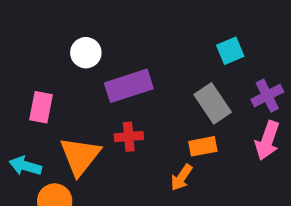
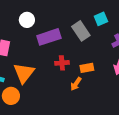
gray rectangle: (213, 103) -> (81, 31), moved
red cross: (129, 137) -> (62, 63), moved

